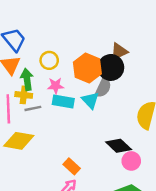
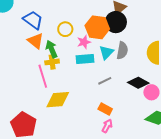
pink star: (56, 86) -> (84, 42), moved
gray semicircle: (103, 87) -> (122, 50), moved
cyan triangle: (90, 100) -> (106, 52), turned 42
gray line: (33, 108) -> (105, 81), moved

